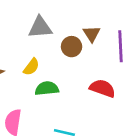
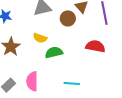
yellow semicircle: (31, 67) -> (40, 38), turned 80

